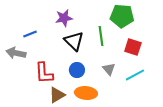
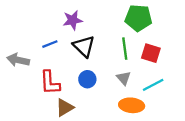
blue line: (30, 34) -> (50, 44), moved
green line: (101, 36) -> (125, 49), moved
orange ellipse: (86, 93) -> (132, 105), moved

